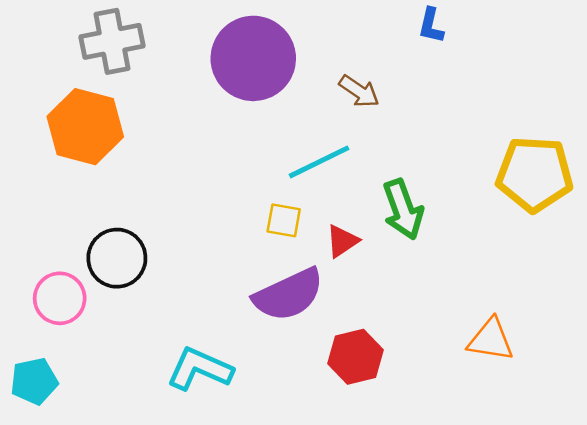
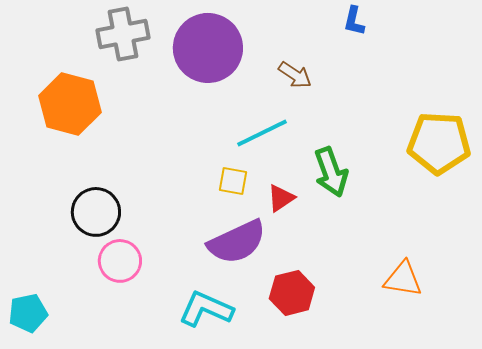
gray cross: (112, 41) -> (123, 34), moved
pink circle: (60, 298) -> (120, 261), moved
cyan L-shape: (200, 369) -> (206, 309), moved

